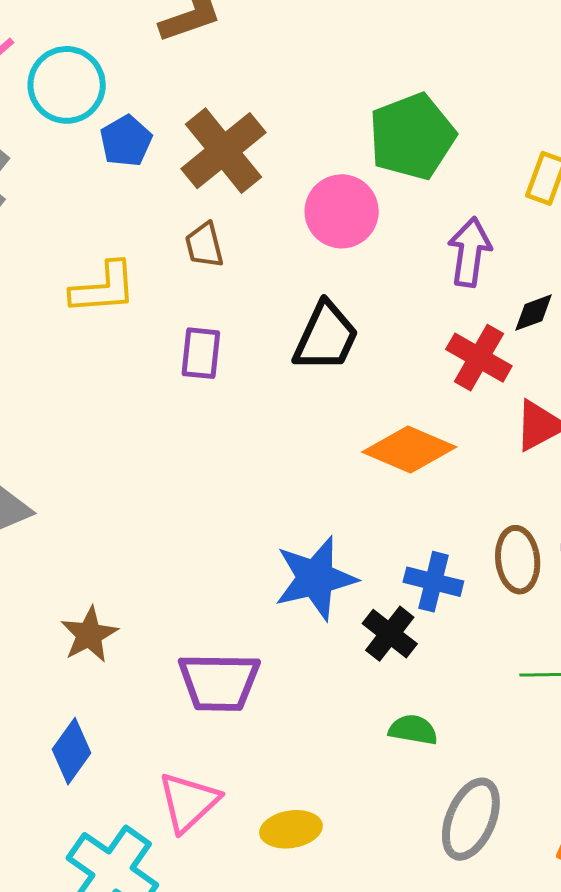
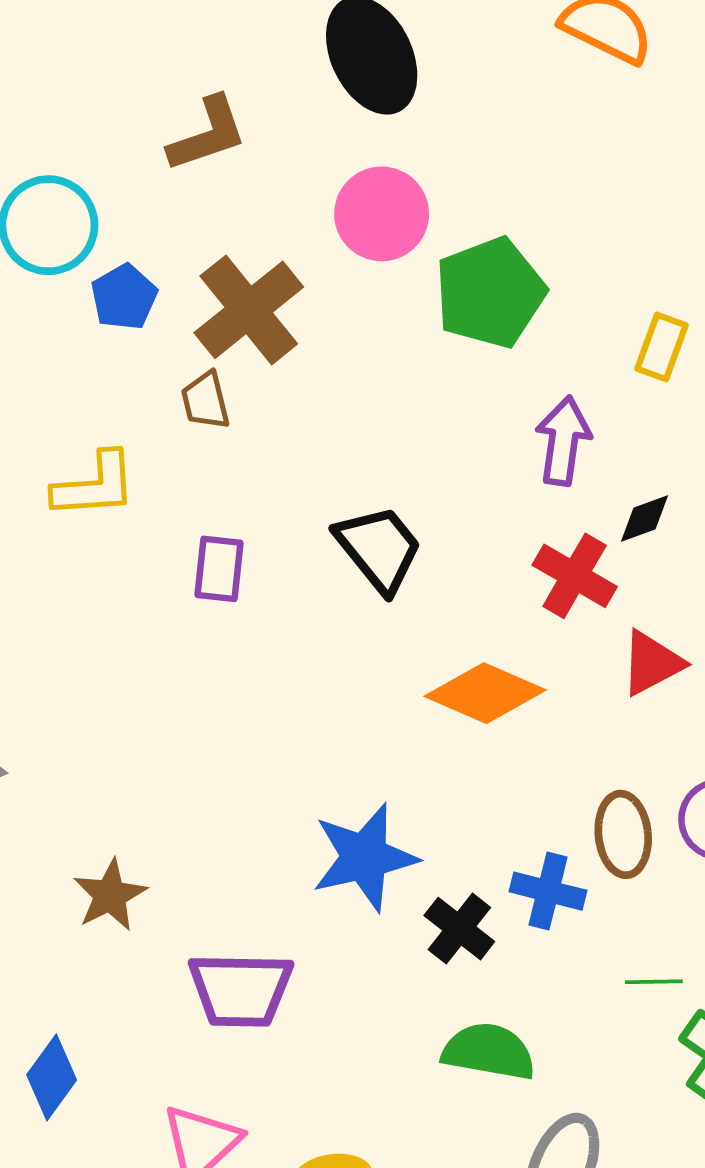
pink circle: (342, 211) -> (382, 214), moved
brown trapezoid: (204, 245) -> (205, 401), moved
black trapezoid: (326, 337) -> (379, 549), turned -64
blue cross: (433, 582) -> (548, 891), moved
brown star: (89, 635) -> (110, 895), moved
green semicircle: (413, 730) -> (489, 1052), size x1.5

